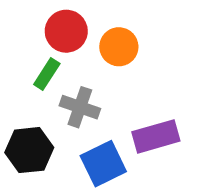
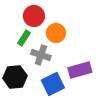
orange circle: (119, 47) -> (56, 33), moved

